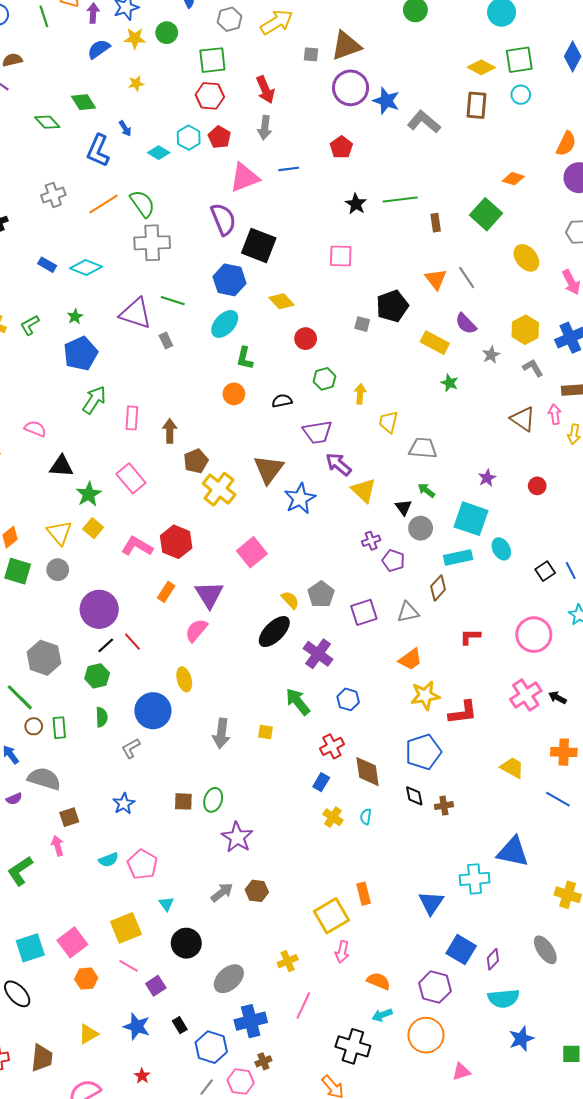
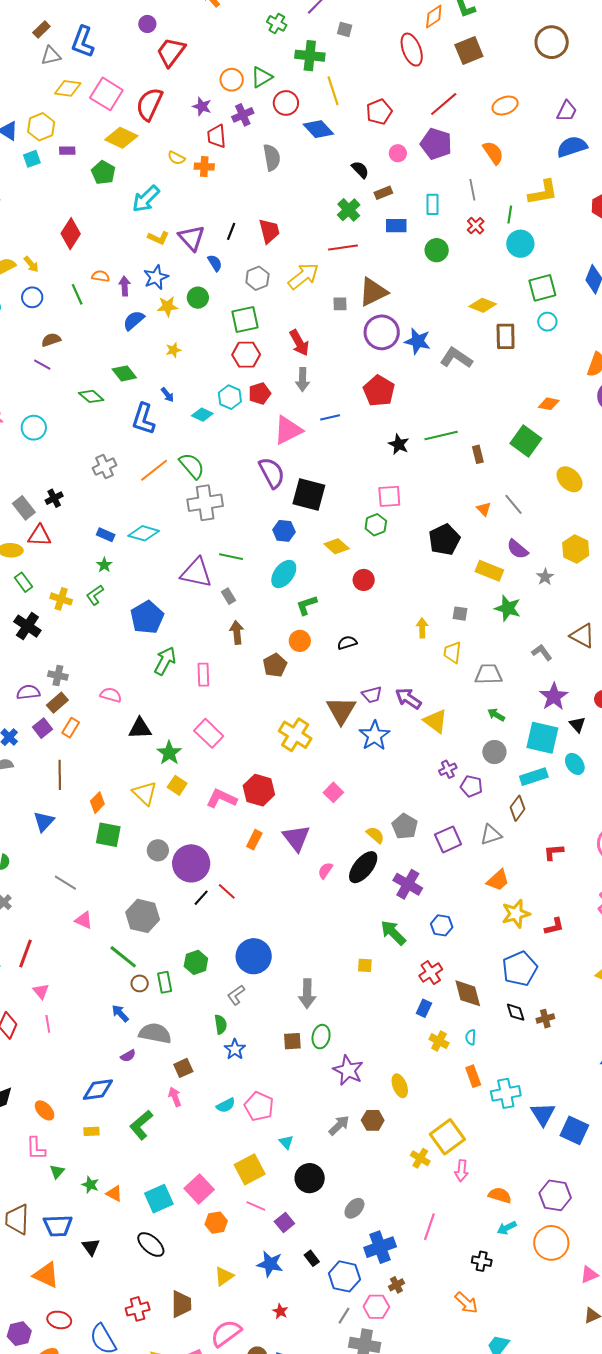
yellow diamond: (481, 67) -> (483, 305), moved
red pentagon: (219, 137) -> (260, 393), turned 30
red pentagon: (341, 147) -> (379, 391), size x1.4
orange triangle: (436, 279) -> (484, 509), size x0.7
blue hexagon: (230, 280) -> (284, 531), size x0.7
green star: (75, 316) -> (104, 565), moved
gray square: (362, 324) -> (460, 614), moved
green L-shape: (245, 358) -> (307, 605), turned 65
gray L-shape: (533, 368) -> (542, 652), moved
green hexagon: (324, 379) -> (376, 525), moved
green star: (450, 383) -> (508, 608), size x1.5
brown arrow: (170, 431) -> (237, 632), moved
purple trapezoid: (317, 432) -> (372, 695), moved, size x0.7
brown pentagon: (196, 461) -> (275, 665), moved
purple star: (487, 478) -> (554, 697), size x1.6
black triangle: (403, 507) -> (577, 725), moved
pink square: (252, 552) -> (333, 792), size x0.7
gray circle: (58, 570) -> (158, 850), moved
pink semicircle: (196, 630) -> (325, 871), moved, size x0.7
green hexagon: (97, 676) -> (196, 962), moved
yellow ellipse: (184, 679) -> (400, 1086), moved
red L-shape: (463, 713) -> (554, 926), size x0.7
green semicircle: (102, 717) -> (221, 1024), moved
gray arrow: (221, 733) -> (307, 994), moved
cyan cross: (475, 879) -> (506, 1093), moved
orange rectangle: (364, 894) -> (473, 1076), moved
blue square: (461, 950) -> (574, 1130), moved
yellow cross: (288, 961) -> (420, 1158), moved, turned -30
gray ellipse: (229, 979) -> (354, 1208), size x0.7
black cross: (353, 1046) -> (482, 1261), size x0.6

